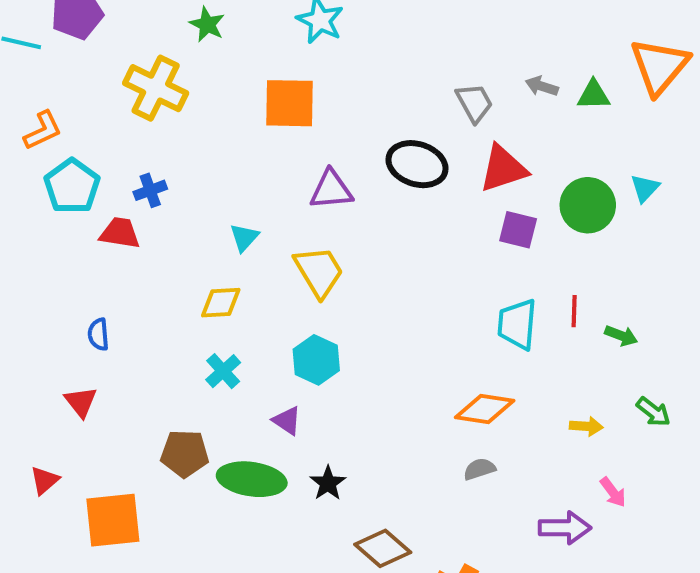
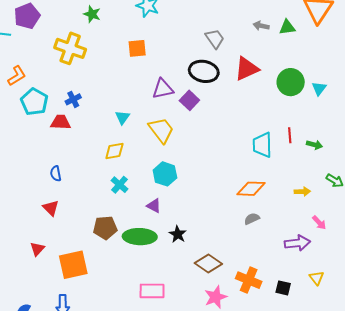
orange square: (289, 103) -> (137, 48), size x0.7
gray trapezoid: (475, 103) -> (215, 39), moved
cyan triangle: (645, 188) -> (319, 88), moved
purple square: (518, 230) -> (189, 100), moved, turned 36

